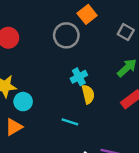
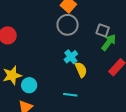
gray square: (126, 32) -> (103, 30), moved
gray circle: (66, 35) -> (68, 25), moved

